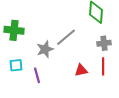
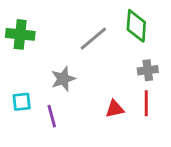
green cross: (14, 30) -> (20, 34), moved
gray line: (66, 37) -> (93, 39), moved

